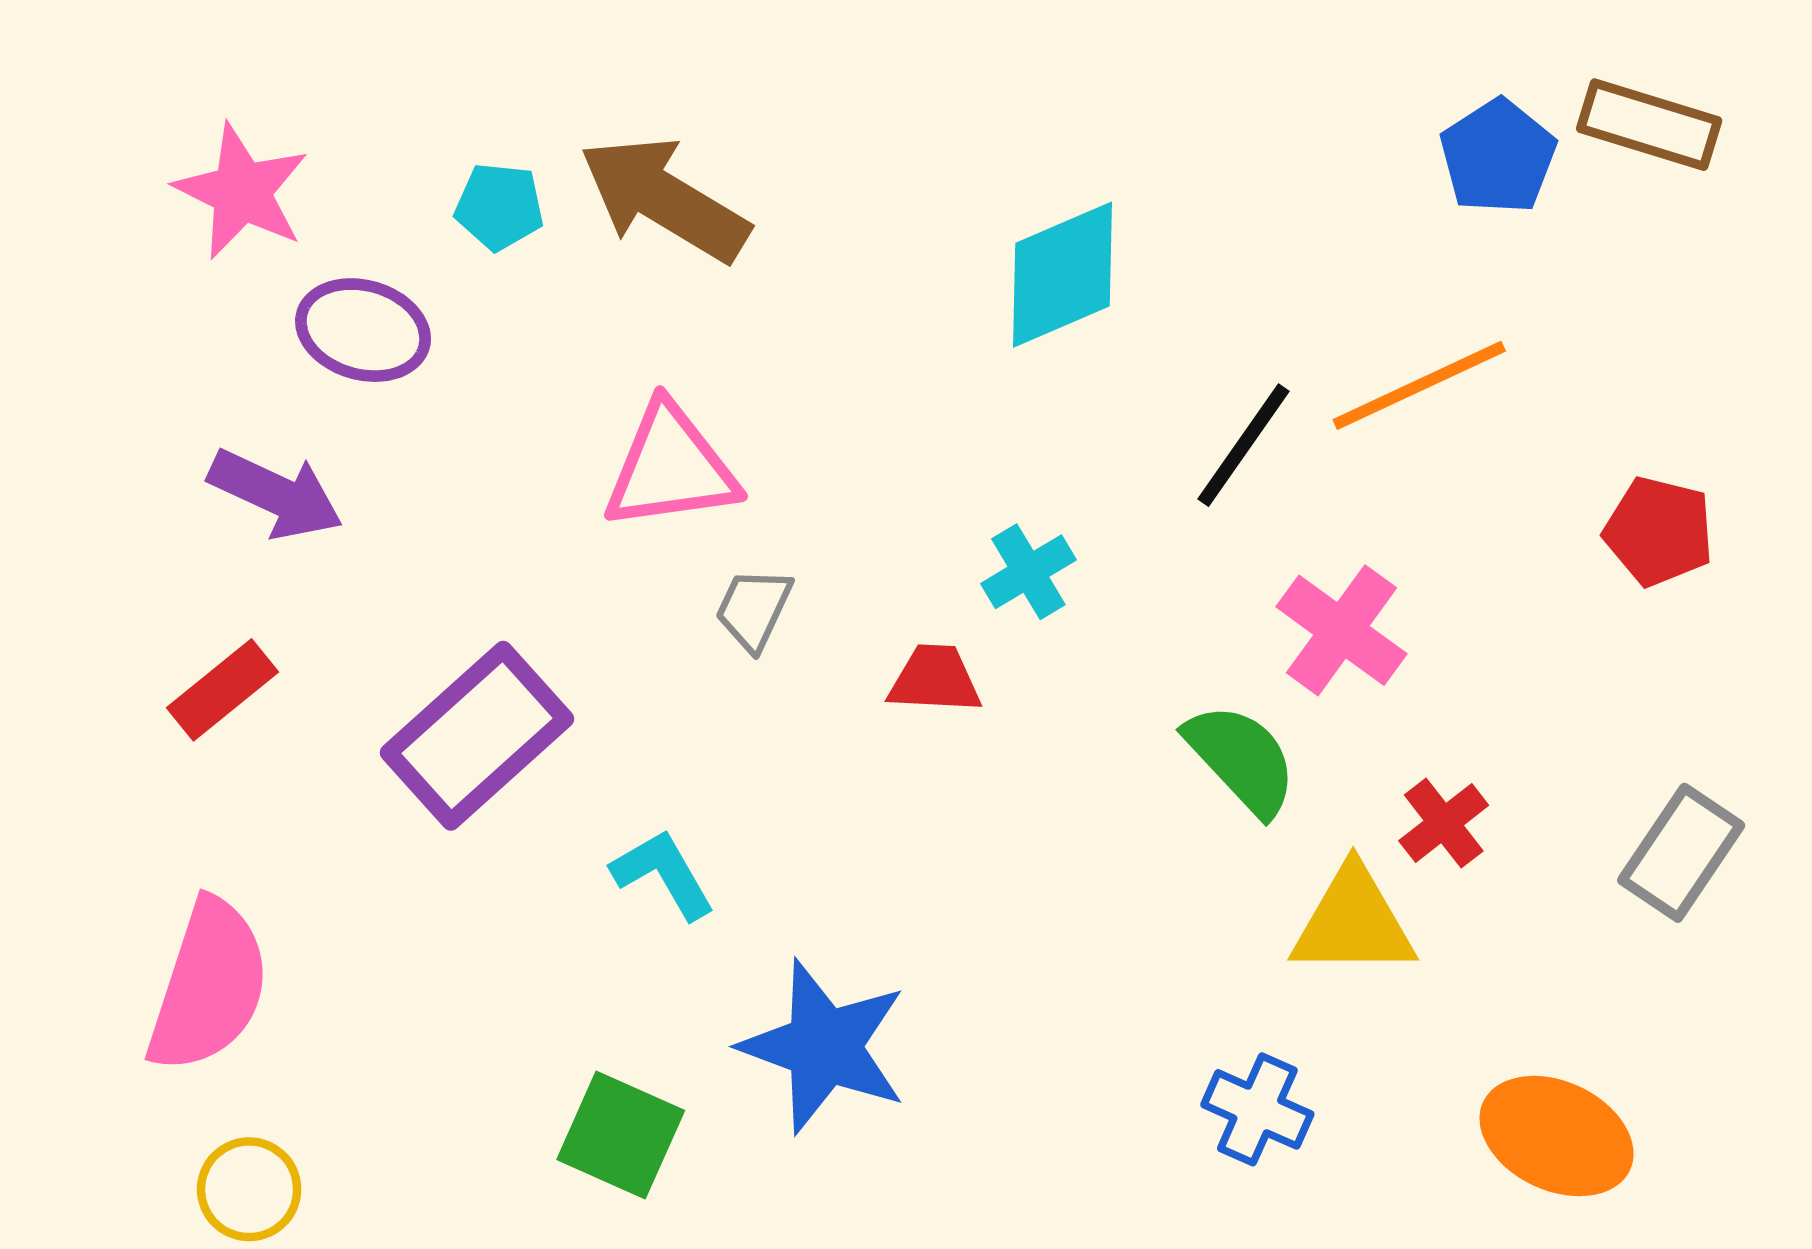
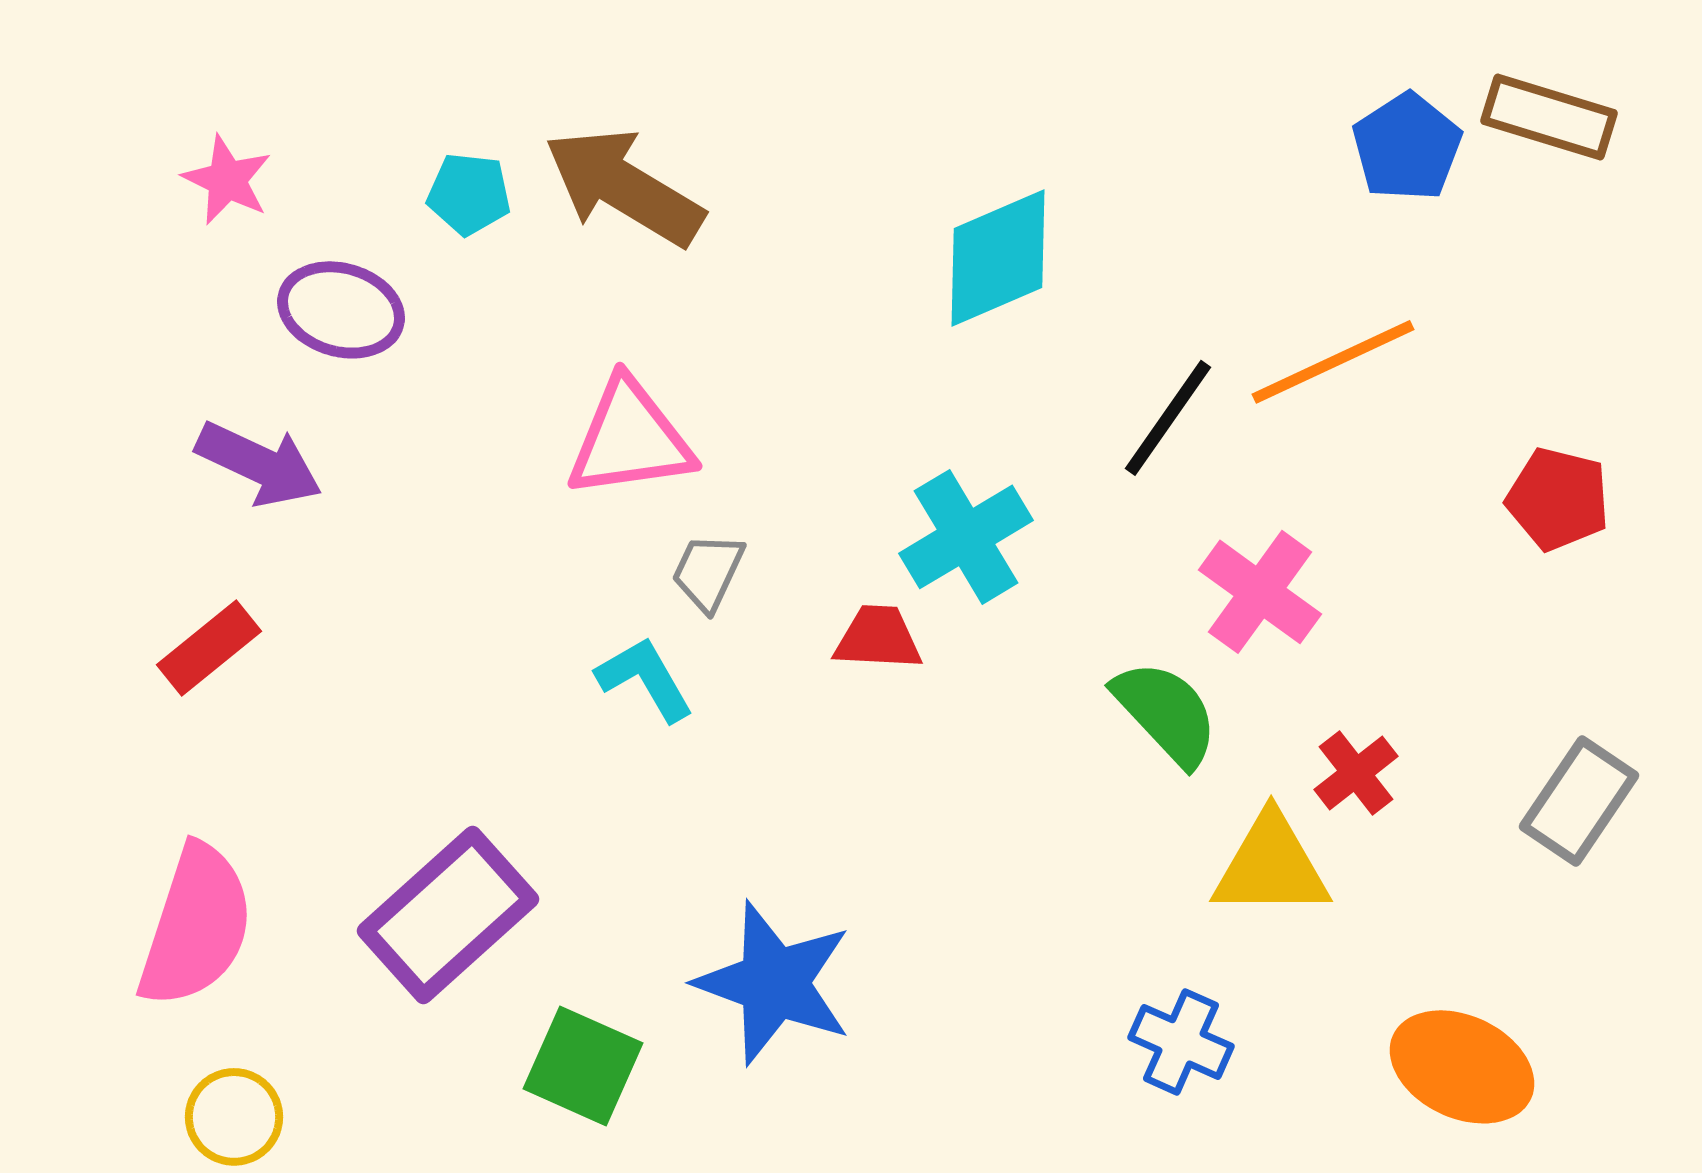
pink star: (242, 192) -> (227, 180), size x0.7
cyan cross: (1028, 572) -> (966, 537), size x1.5
purple rectangle: (477, 736) -> (448, 915), moved
cyan L-shape: (663, 874) -> (645, 679), moved

